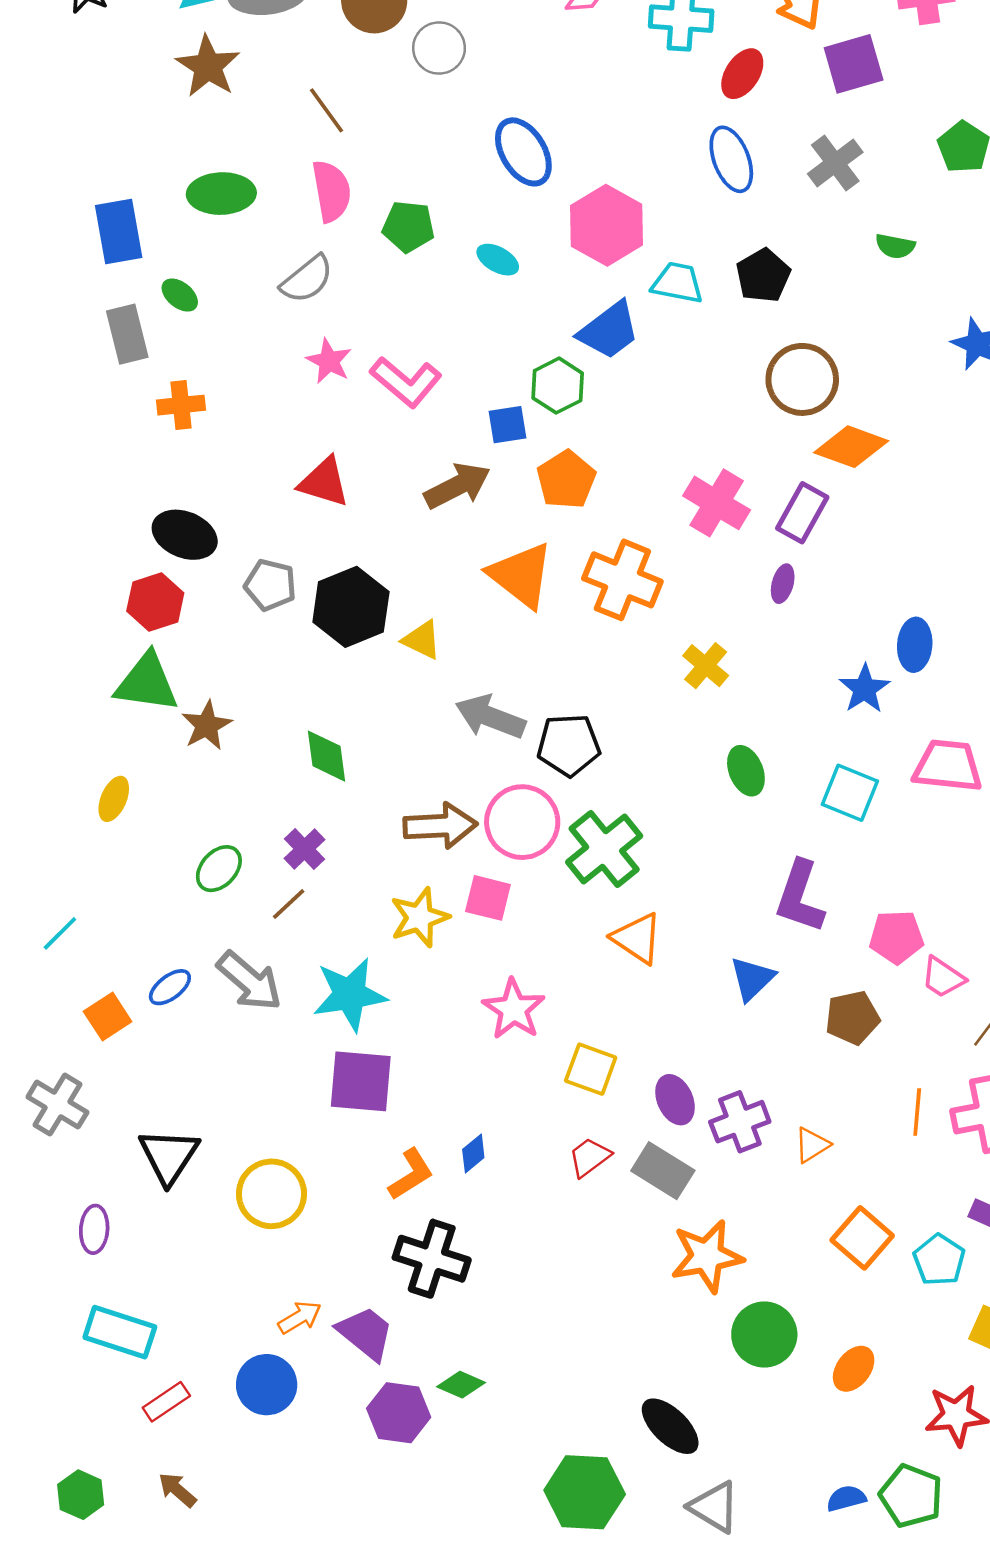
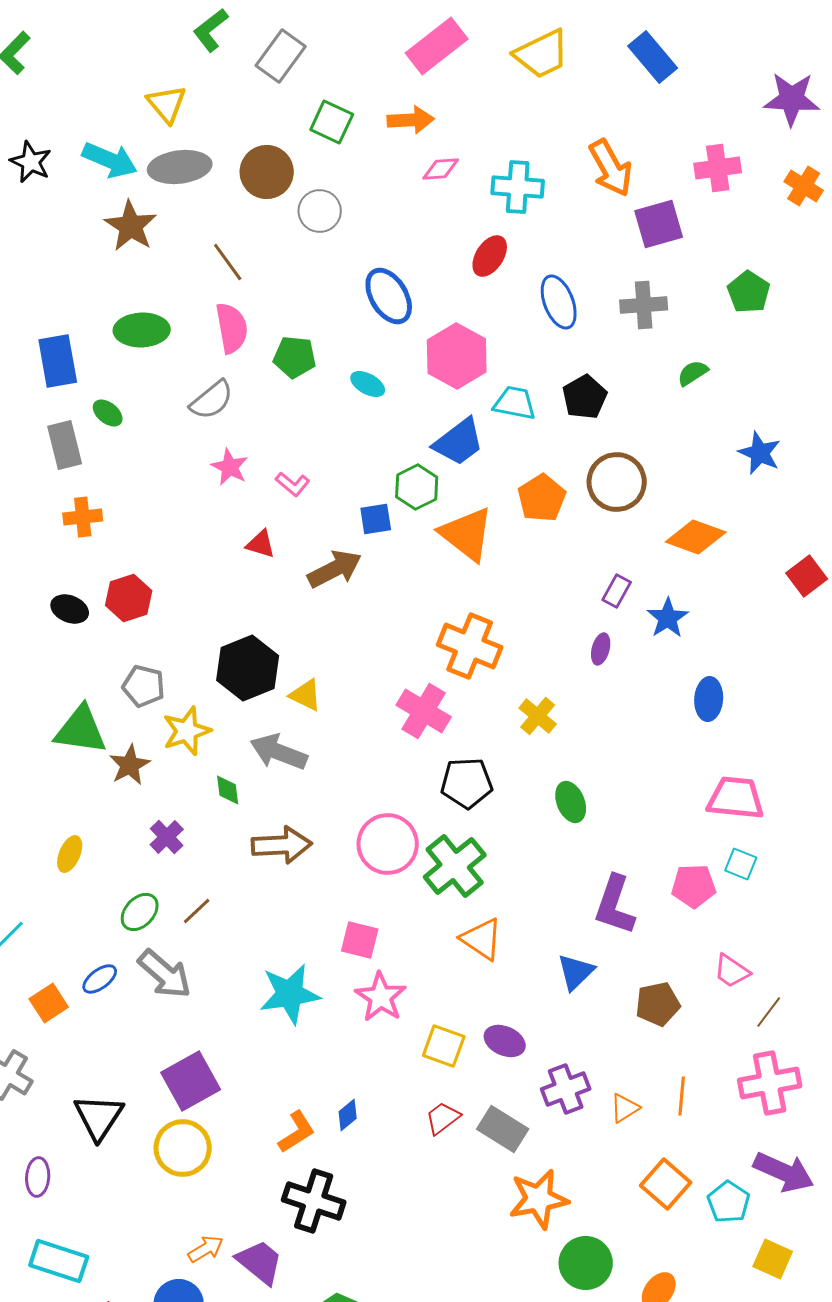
red ellipse: (742, 74) -> (490, 256), moved
gray cross: (835, 163) -> (644, 305), turned 33
green semicircle: (895, 246) -> (693, 373), turned 136
pink L-shape: (406, 382) -> (293, 484), size x0.6
orange cross: (181, 405) -> (83, 517), moved
orange diamond: (851, 447) -> (696, 537), moved
orange pentagon: (566, 480) -> (542, 498), moved
red triangle: (324, 482) -> (261, 544), moved, size x0.7
pink cross: (717, 503) -> (424, 711), moved
purple rectangle: (802, 513) -> (617, 591), size x0.7
black ellipse: (185, 535) -> (70, 609), moved, size x0.7
orange triangle: (521, 575) -> (467, 534), moved
gray pentagon: (270, 585) -> (144, 686), moved
red hexagon: (155, 602) -> (129, 598), moved
blue star: (865, 689) -> (668, 618), moved
gray arrow: (490, 717) -> (279, 752), moved
black pentagon: (569, 745) -> (467, 783), moved
green diamond: (327, 756) -> (228, 790), size x0.7
cyan square: (850, 793) -> (741, 864), moved, size x0.7
yellow ellipse: (114, 799) -> (70, 854), moved
brown arrow: (440, 826) -> (282, 845), moved
purple cross: (304, 849) -> (167, 837), moved
green ellipse: (219, 869) -> (140, 912), moved
pink square: (488, 898) -> (360, 940), moved
yellow star: (419, 917) -> (187, 731), moved
pink pentagon: (896, 937) -> (694, 886), moved
cyan star: (350, 995) -> (290, 994), moved
purple square: (361, 1081) -> (191, 1081), moved, turned -34
purple ellipse: (675, 1100) -> (505, 1041), moved, turned -42
orange line: (917, 1112) -> (682, 1096), moved

